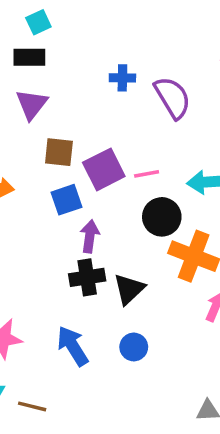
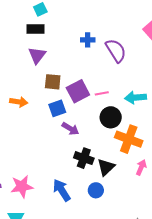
purple arrow: (90, 236) -> (70, 129), turned 114
black cross: (87, 277) -> (84, 158), moved, turned 30
black triangle: (129, 289) -> (106, 167), moved

